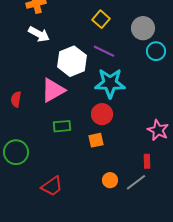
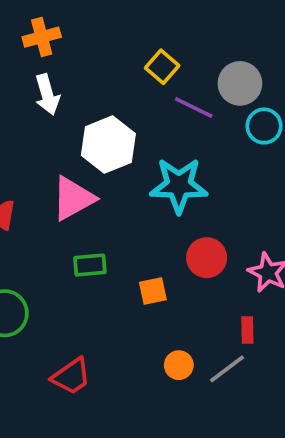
white arrow: (39, 34) -> (47, 95), turned 45
purple line: (104, 51) -> (194, 108), moved
red circle: (102, 114) -> (207, 258), moved

